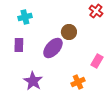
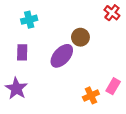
pink rectangle: (97, 61) -> (113, 86), moved
purple star: (33, 81) -> (16, 88), moved

